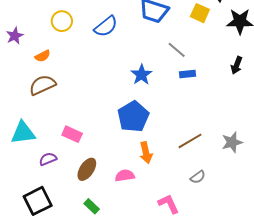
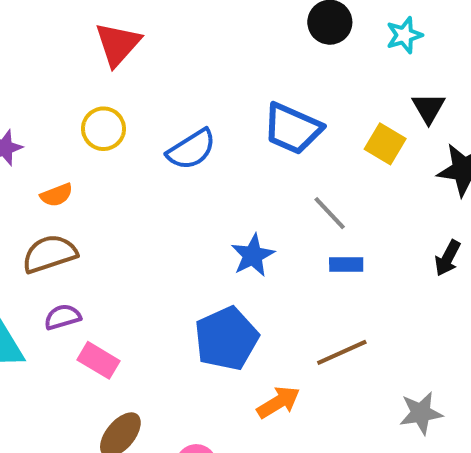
brown line: (190, 141) -> (342, 352), moved
orange arrow: (146, 153) -> (278, 402), moved, turned -115
purple semicircle: (48, 159) -> (63, 317), moved

